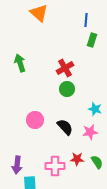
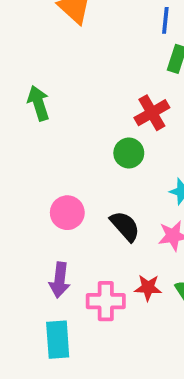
red cross: (65, 68) -> (152, 113), moved
purple arrow: (17, 165) -> (60, 280), moved

